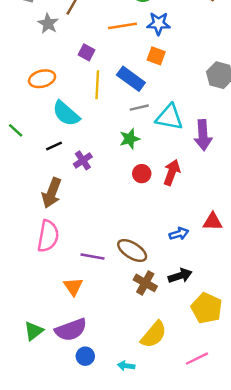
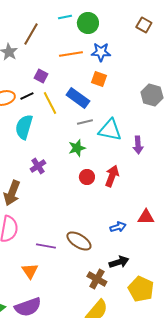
yellow line: (97, 85) -> (50, 103), turned -30
cyan semicircle: (66, 114) -> (24, 127), turned 65
purple arrow: (203, 135) -> (138, 145), size x0.7
black line: (54, 146) -> (27, 96), moved
brown cross: (145, 283) -> (97, 279), moved

